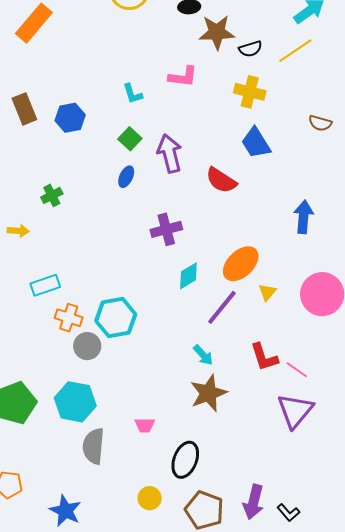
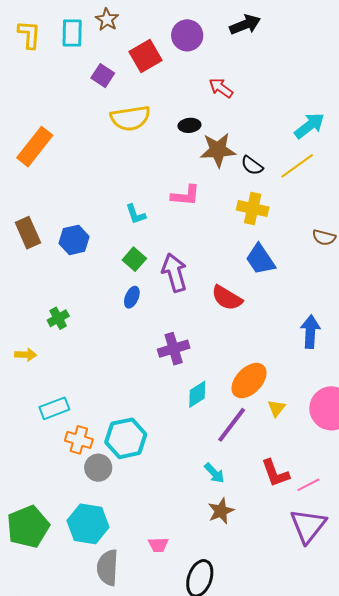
black semicircle: (250, 49) -> (252, 165), turned 55
pink line: (297, 370) -> (308, 485), turned -60
brown star: (208, 393) -> (221, 511), size x0.7

